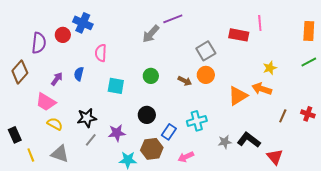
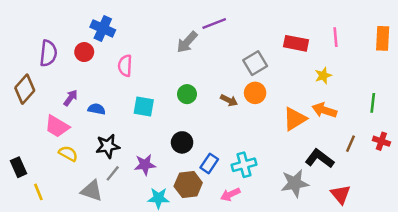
pink line: (260, 23) -> (336, 37), moved
red circle: (63, 35) -> (84, 52), moved
green line: (309, 62) -> (373, 103), moved, turned -56
yellow star: (270, 68) -> (323, 76), moved
blue semicircle: (79, 74) -> (97, 109), moved, turned 88
cyan cross: (197, 121) -> (244, 165), moved
black L-shape: (249, 140) -> (319, 159), moved
gray star: (225, 142) -> (295, 183), moved, size x1.6
gray triangle: (60, 154) -> (92, 191), moved

